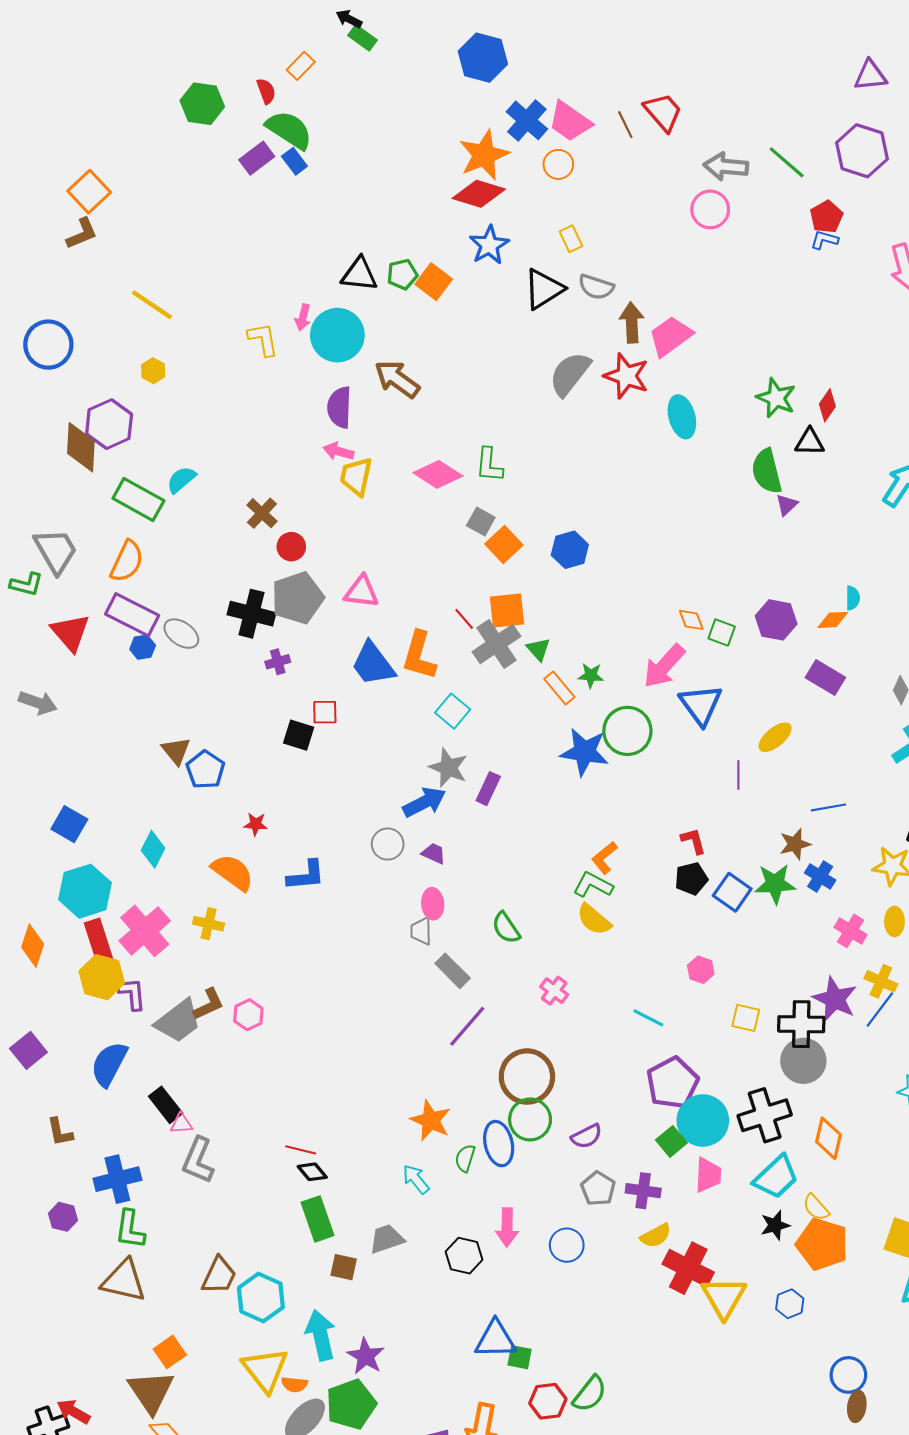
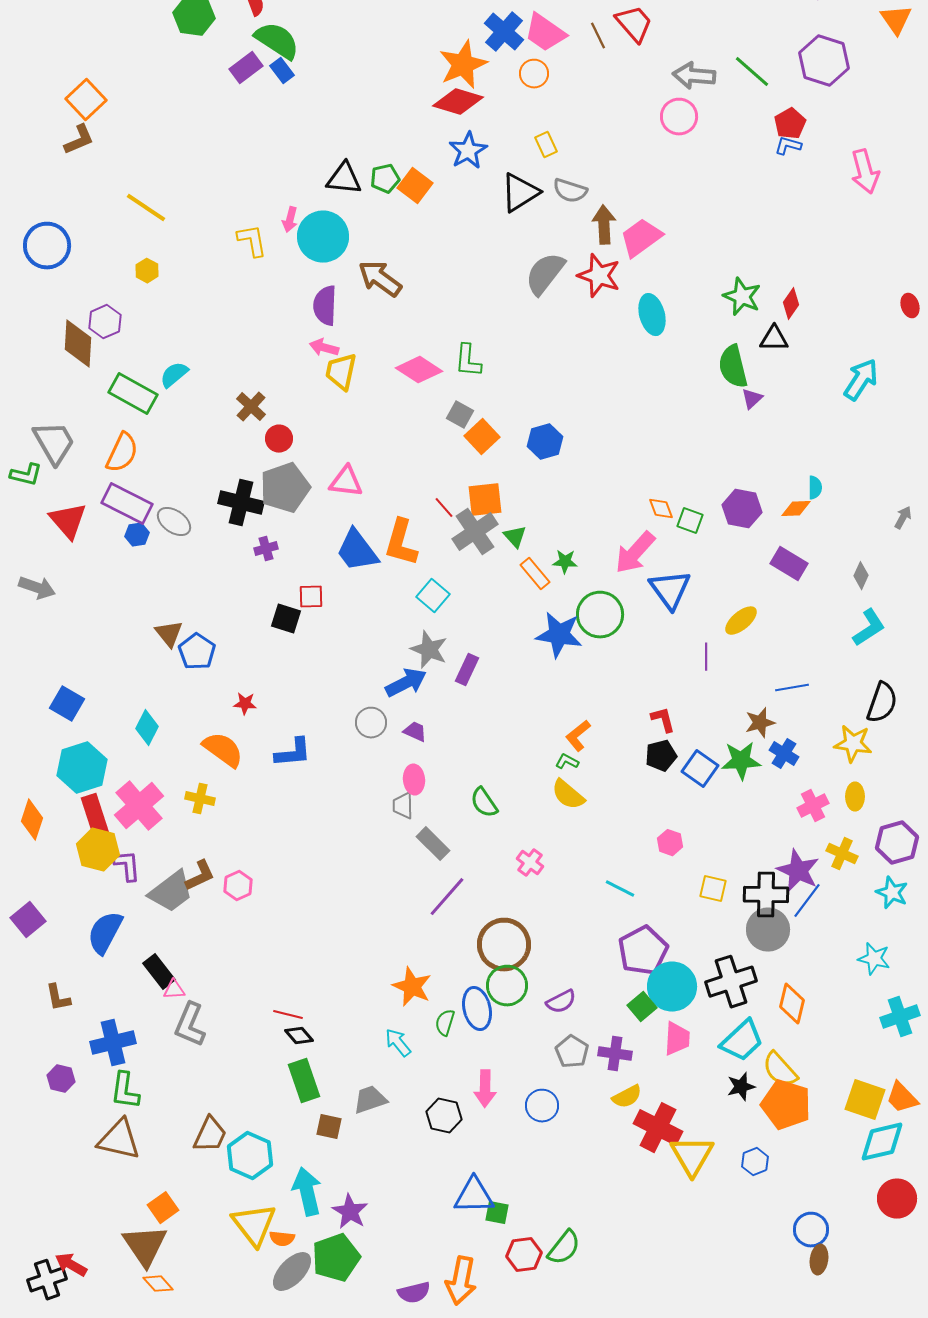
purple hexagon: (109, 424) -> (105, 322), size x0.7
green L-shape: (593, 885) -> (567, 762), size x0.6
pink cross: (850, 931) -> (813, 806), turned 32
blue line: (880, 1010) -> (807, 901), moved
yellow semicircle: (816, 1207) -> (780, 1070), size x1.4

